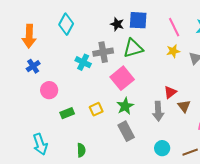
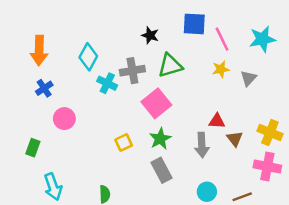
blue square: (138, 20) -> (194, 24), moved
cyan diamond: (66, 24) -> (88, 57), moved
red triangle: (170, 92) -> (217, 121), turned 40
green rectangle: (67, 113) -> (33, 148), moved, turned -48

